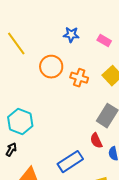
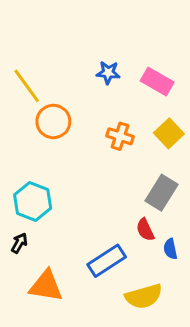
pink rectangle: (104, 41) -> (157, 81), size x1.5
orange circle: (51, 67) -> (53, 121), moved

